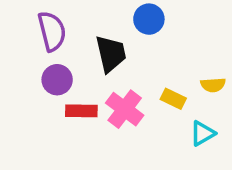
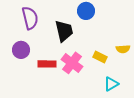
purple circle: (57, 80) -> (21, 50), moved
cyan triangle: (203, 133) -> (111, 84), moved

